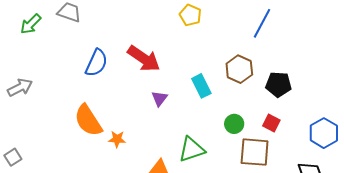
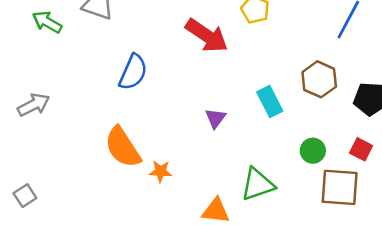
green arrow: (31, 24) -> (47, 22), turned 75
red arrow: (144, 59) -> (207, 36), moved

